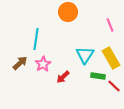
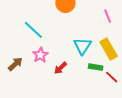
cyan line: (36, 39) -> (33, 30), turned -55
brown arrow: (20, 63) -> (15, 64), moved

